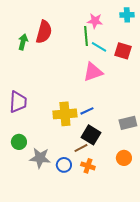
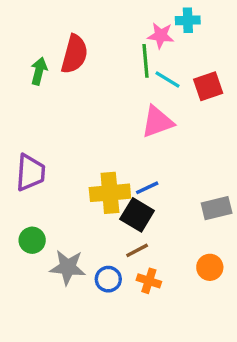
cyan cross: (127, 15) -> (188, 20), moved
red square: (123, 51) -> (208, 86), turned -36
black square: (91, 135) -> (137, 215), moved

